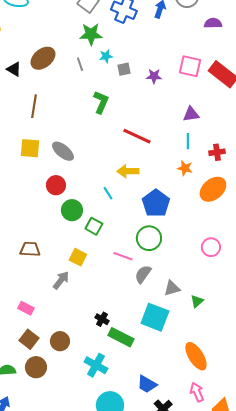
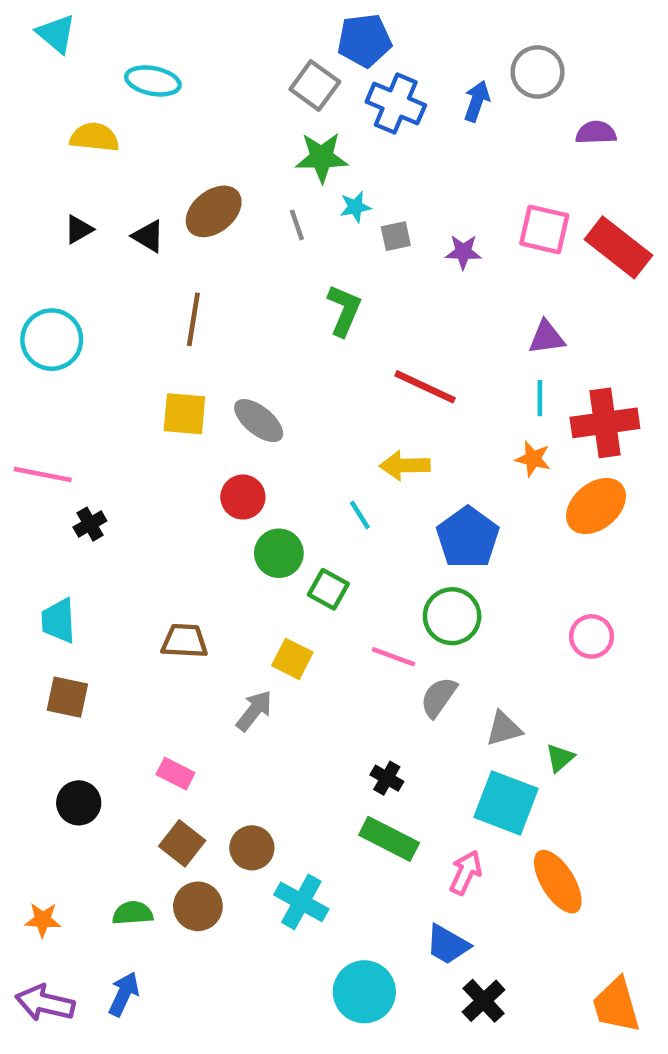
red cross: (217, 152) -> (605, 423), size x1.8
cyan square: (155, 317) -> (506, 803), moved
black cross: (102, 319) -> (387, 778), moved
cyan cross: (96, 365) -> (301, 902), moved
pink arrow: (197, 392) -> (466, 873), moved, turned 48

